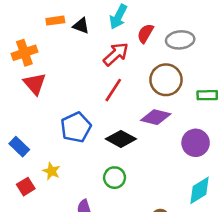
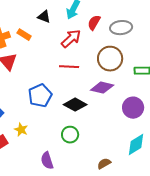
orange rectangle: (55, 21) -> (24, 35), moved, turned 40
red line: (113, 90) -> (69, 67), turned 60

